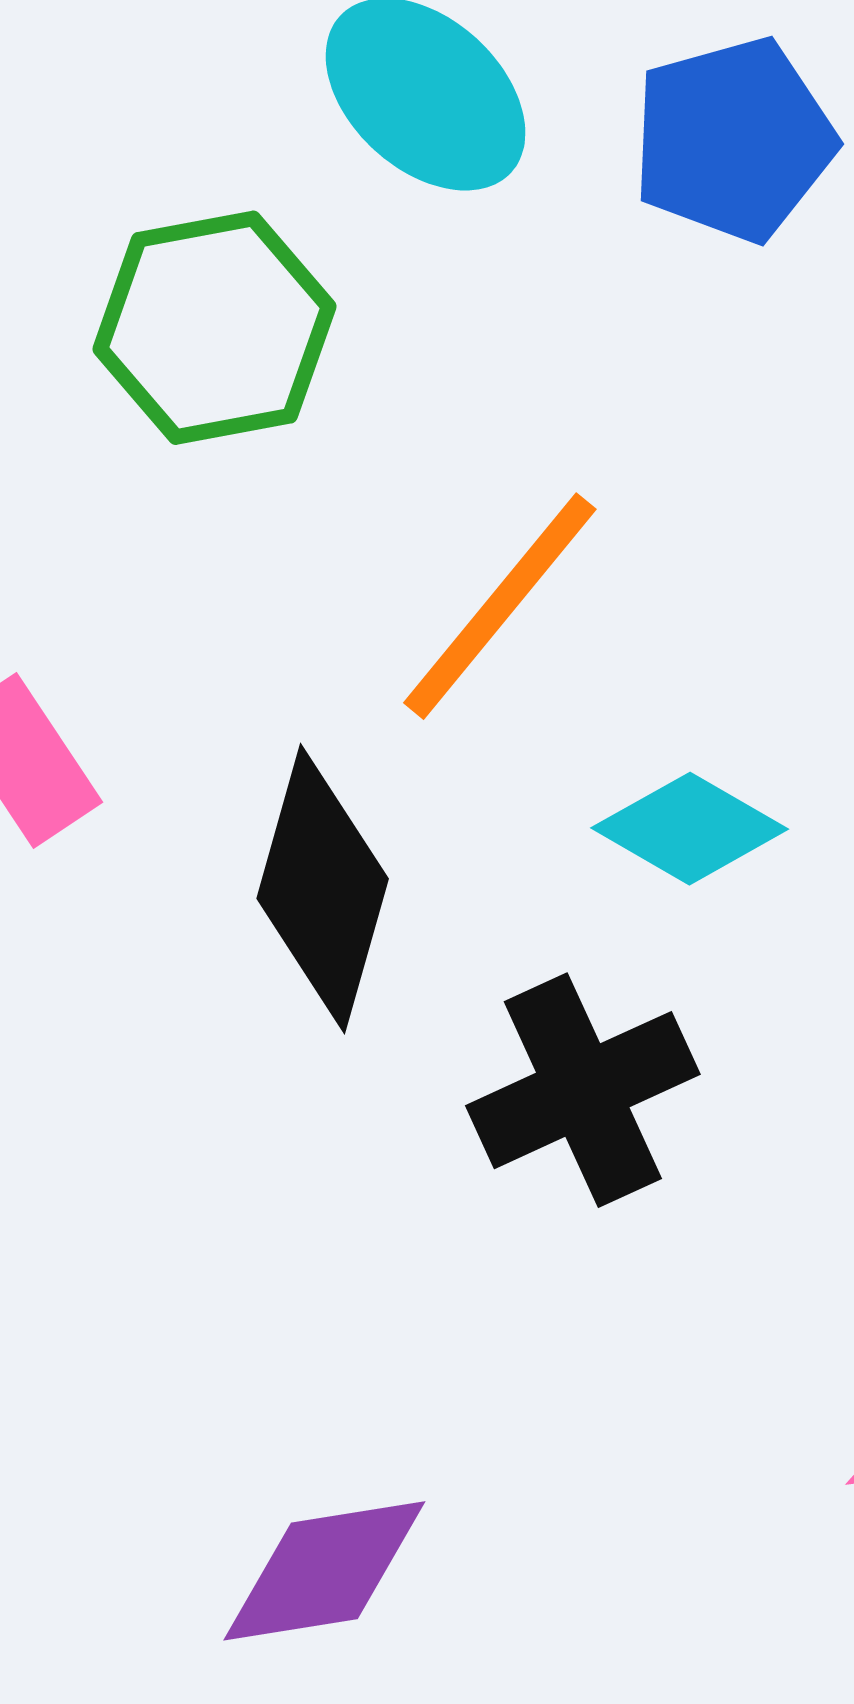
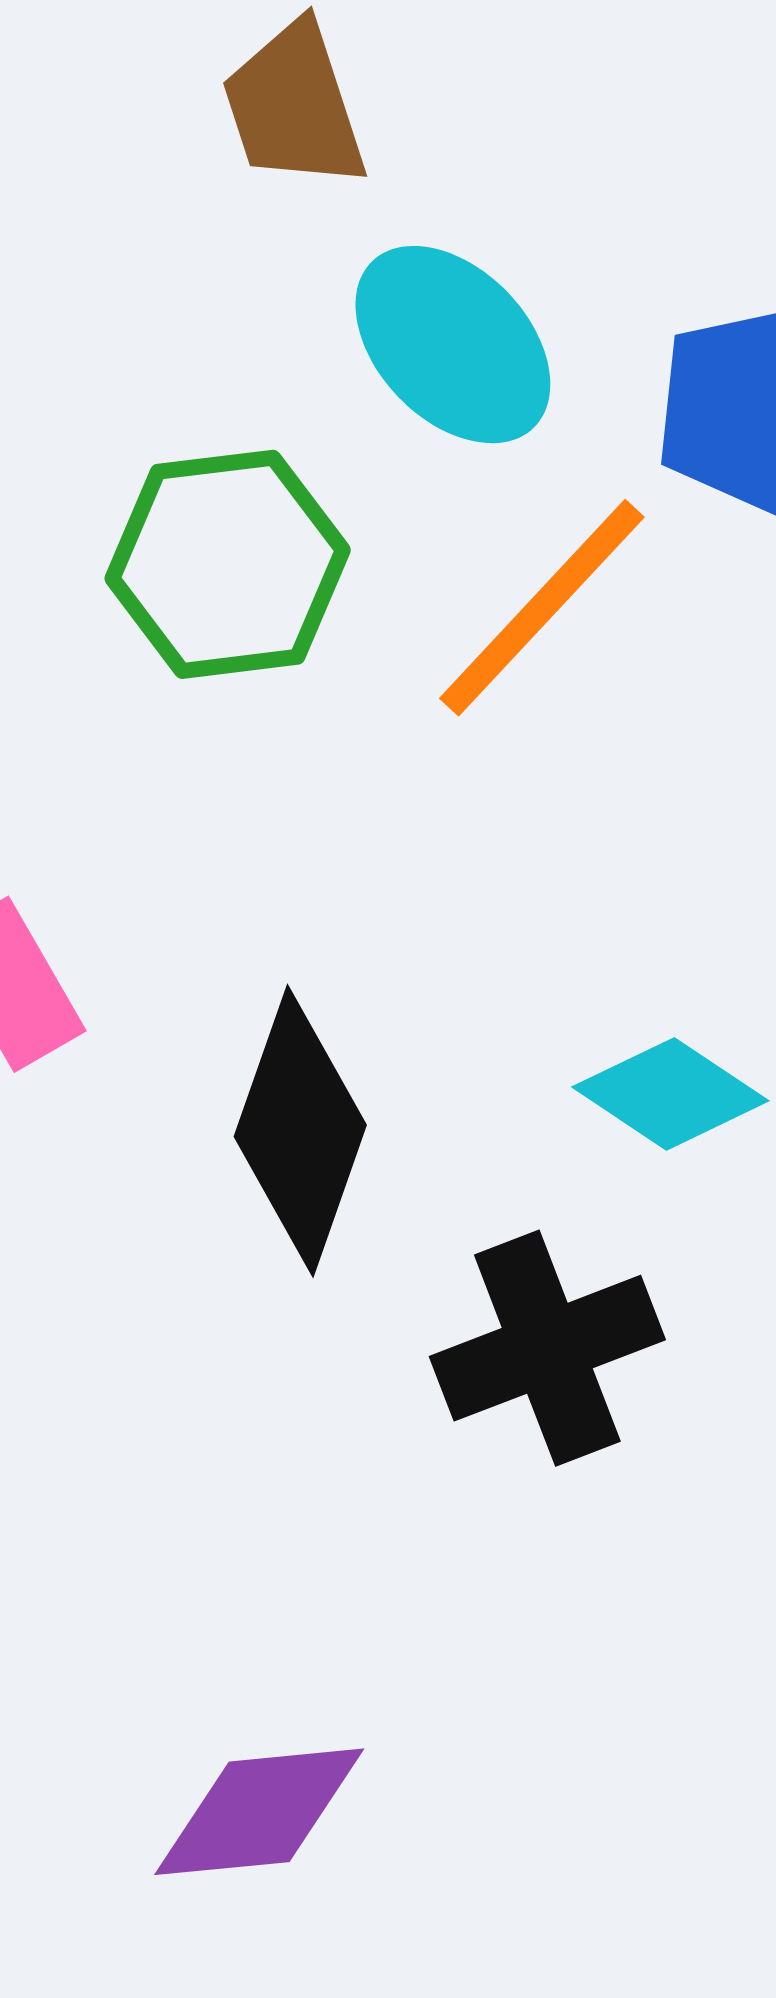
orange line: (500, 606) -> (542, 608), moved

